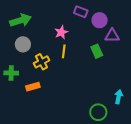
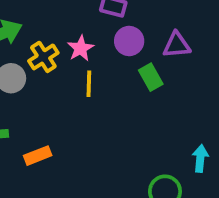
purple circle: (100, 20) -> (129, 41), moved
yellow cross: (41, 62) -> (43, 57), moved

